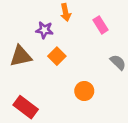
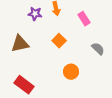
purple star: (44, 30) -> (35, 14), moved
orange square: (57, 56) -> (59, 41), moved

